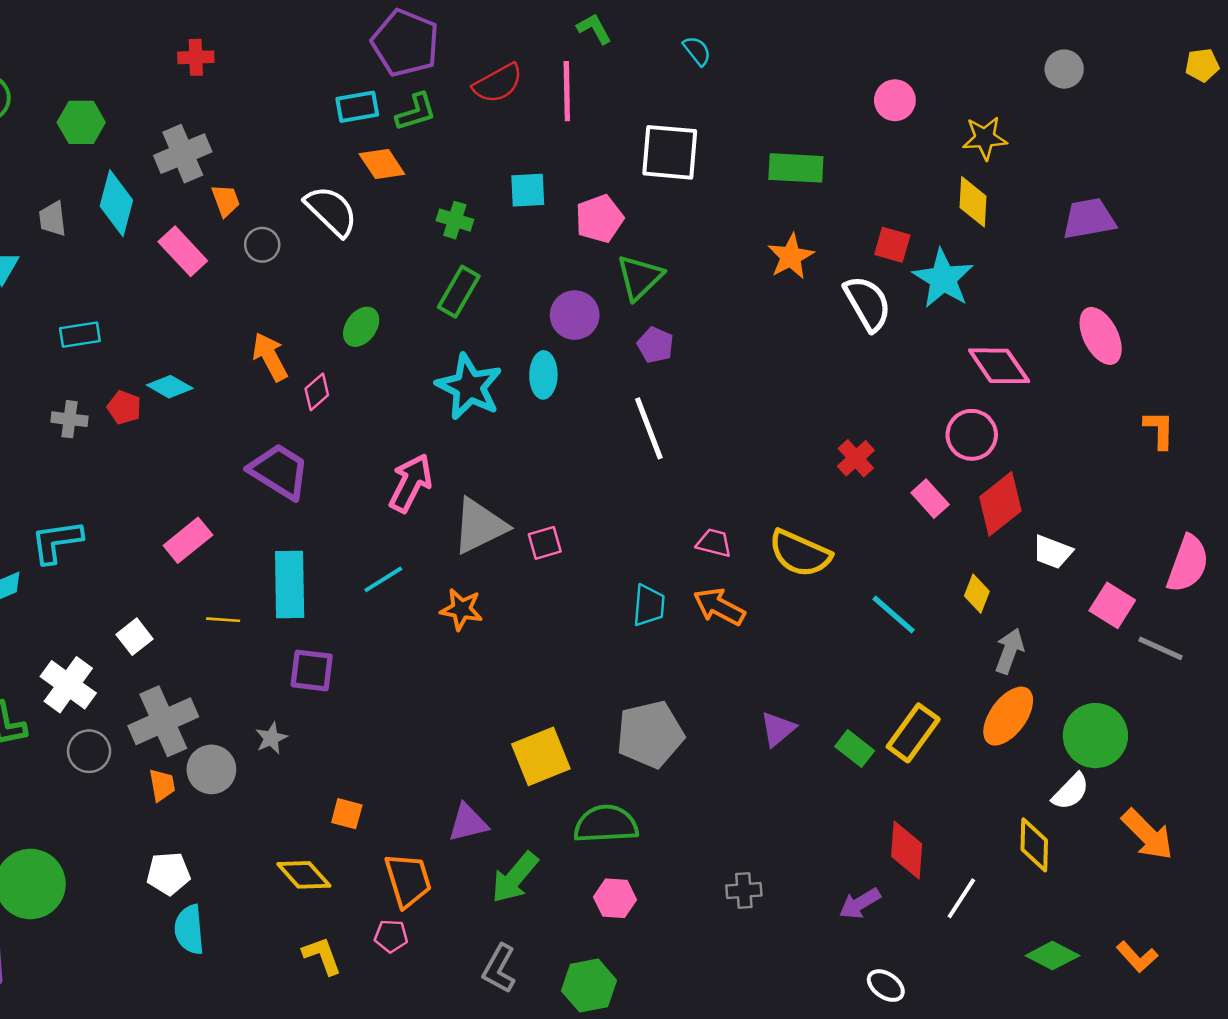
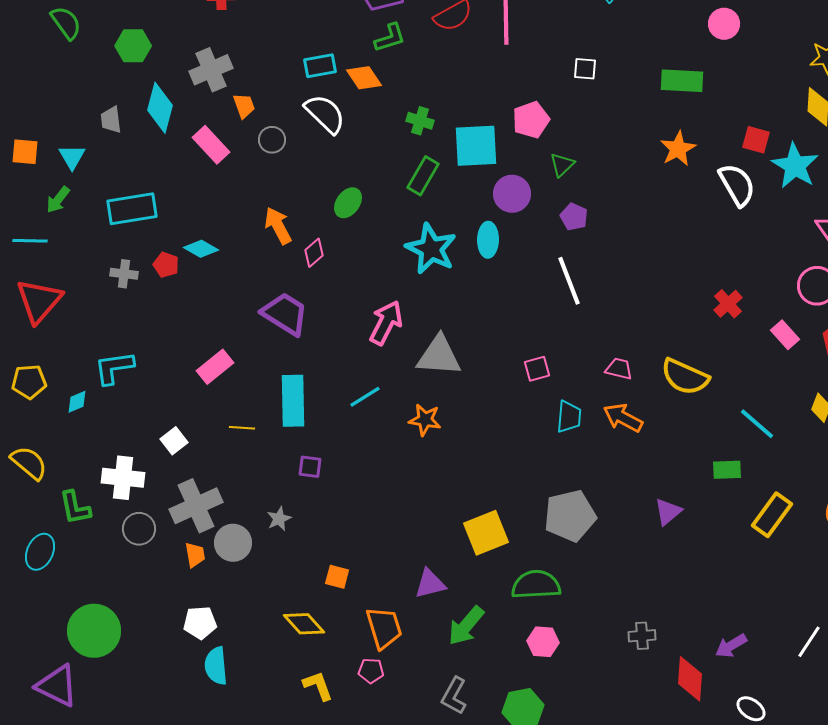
pink circle: (895, 100) -> (724, 24), moved
cyan rectangle: (357, 107) -> (320, 66), moved
white square: (670, 152) -> (585, 69), size x0.5
cyan square: (528, 190) -> (476, 146), moved, size x1.6
green triangle: (640, 277) -> (562, 165), size x0.7
cyan rectangle: (80, 335) -> (132, 209), size x1.6
gray triangle: (480, 526) -> (439, 356), turned 30
pink square: (545, 543) -> (537, 369), moved
purple square: (312, 670) -> (310, 467), size x0.7
white cross: (68, 685) -> (123, 478), turned -30
green rectangle: (855, 749) -> (727, 470), moved, turned -40
red diamond: (907, 850) -> (690, 679), moved

